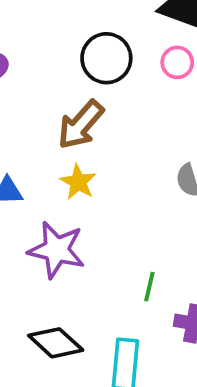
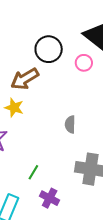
yellow star: (78, 182) -> (14, 108), turned -30

